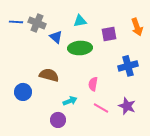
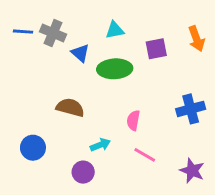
blue cross: (128, 66) -> (191, 109), moved
blue circle: (23, 92) -> (33, 148), moved
purple star: (127, 106) -> (192, 171), moved

